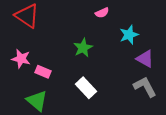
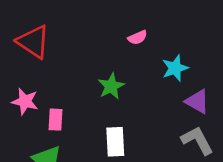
pink rectangle: (43, 72) -> (56, 120), turned 70
white rectangle: (86, 88) -> (115, 142), turned 40

